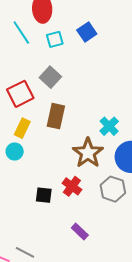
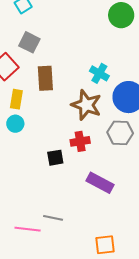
red cross: (72, 186) -> (80, 141), turned -30
purple rectangle: (80, 232) -> (100, 183), size x1.5

